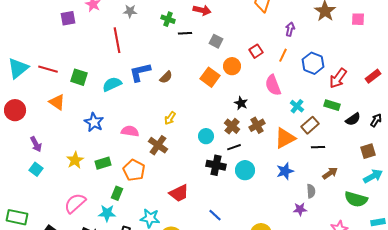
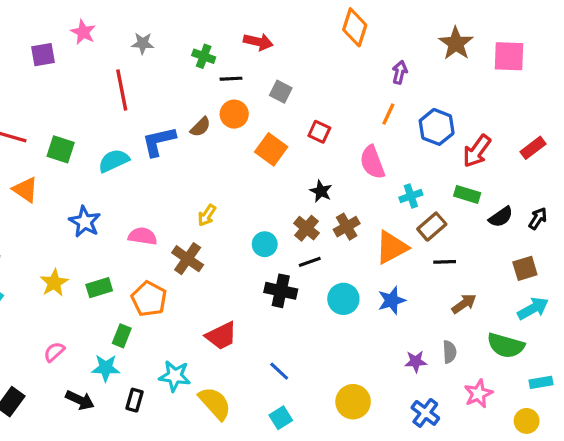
pink square: (358, 19) -> (509, 56), size x1.5
red square: (256, 51) -> (319, 132), moved, turned -32
orange circle: (232, 66) -> (234, 114), moved
brown semicircle: (166, 77) -> (200, 127), moved
cyan cross: (297, 106) -> (411, 196), turned 32
cyan circle: (245, 170) -> (343, 299), moved
gray semicircle: (311, 191) -> (449, 352), moved
pink semicircle: (75, 203) -> (54, 352), size x0.6

